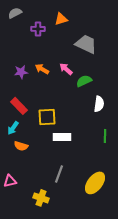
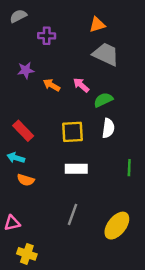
orange triangle: (61, 19) -> (97, 25), moved
purple star: (21, 72) -> (26, 70), moved
white semicircle: (99, 104) -> (108, 128), moved
yellow square: (47, 117) -> (72, 132), moved
cyan arrow: (13, 128) -> (16, 158), turned 72
yellow cross: (41, 198) -> (27, 254), moved

